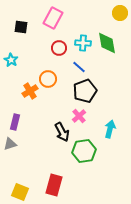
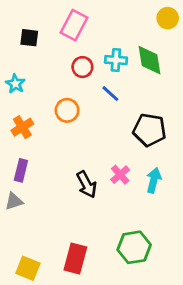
orange cross: (30, 91) -> (22, 127), moved
black pentagon: (85, 91) -> (150, 130), moved, turned 30
pink cross: (79, 116) -> (120, 175), moved
green hexagon: (84, 151) -> (134, 247), moved

